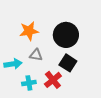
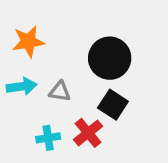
orange star: (29, 31) -> (28, 42), moved
cyan arrow: (13, 64) -> (22, 86), moved

